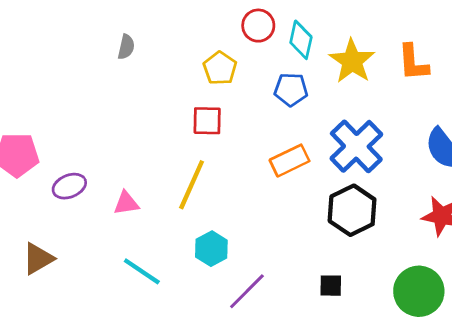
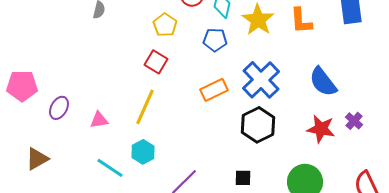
red square: (207, 121) -> (156, 62), turned 30
purple ellipse: (69, 186) -> (59, 108), turned -40
cyan hexagon: (211, 249) -> (143, 152), moved

